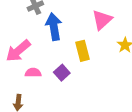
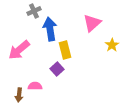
yellow rectangle: (82, 51) -> (65, 50), moved
pink semicircle: (33, 73) -> (35, 86), moved

